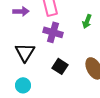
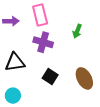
black triangle: (25, 52) -> (15, 62), turned 50

